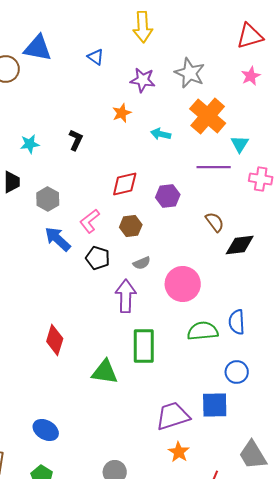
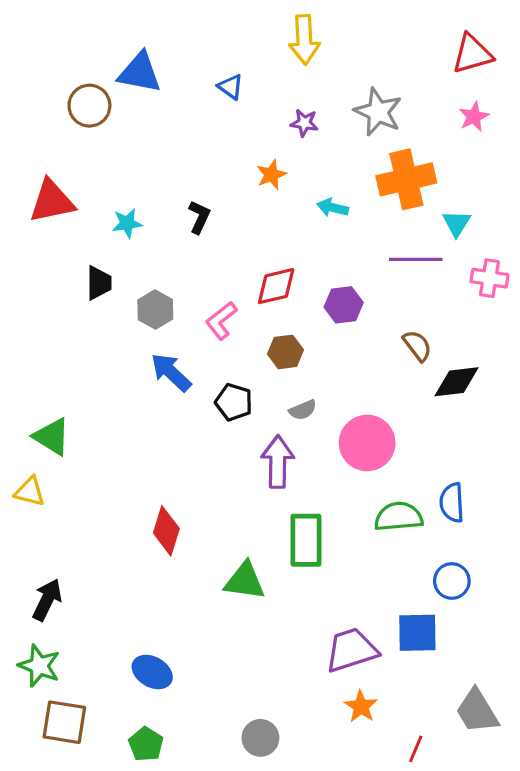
purple star: (143, 80) -> (304, 123), size x0.7
orange cross: (208, 116) -> (406, 179), turned 36
pink L-shape: (90, 221) -> (221, 321), moved

